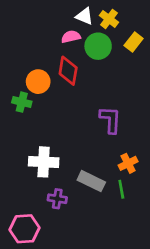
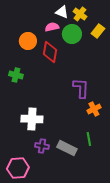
orange circle: (38, 82) -> (28, 41), moved
orange cross: (128, 163) -> (94, 109), moved
gray rectangle: (91, 181) -> (67, 148), moved

